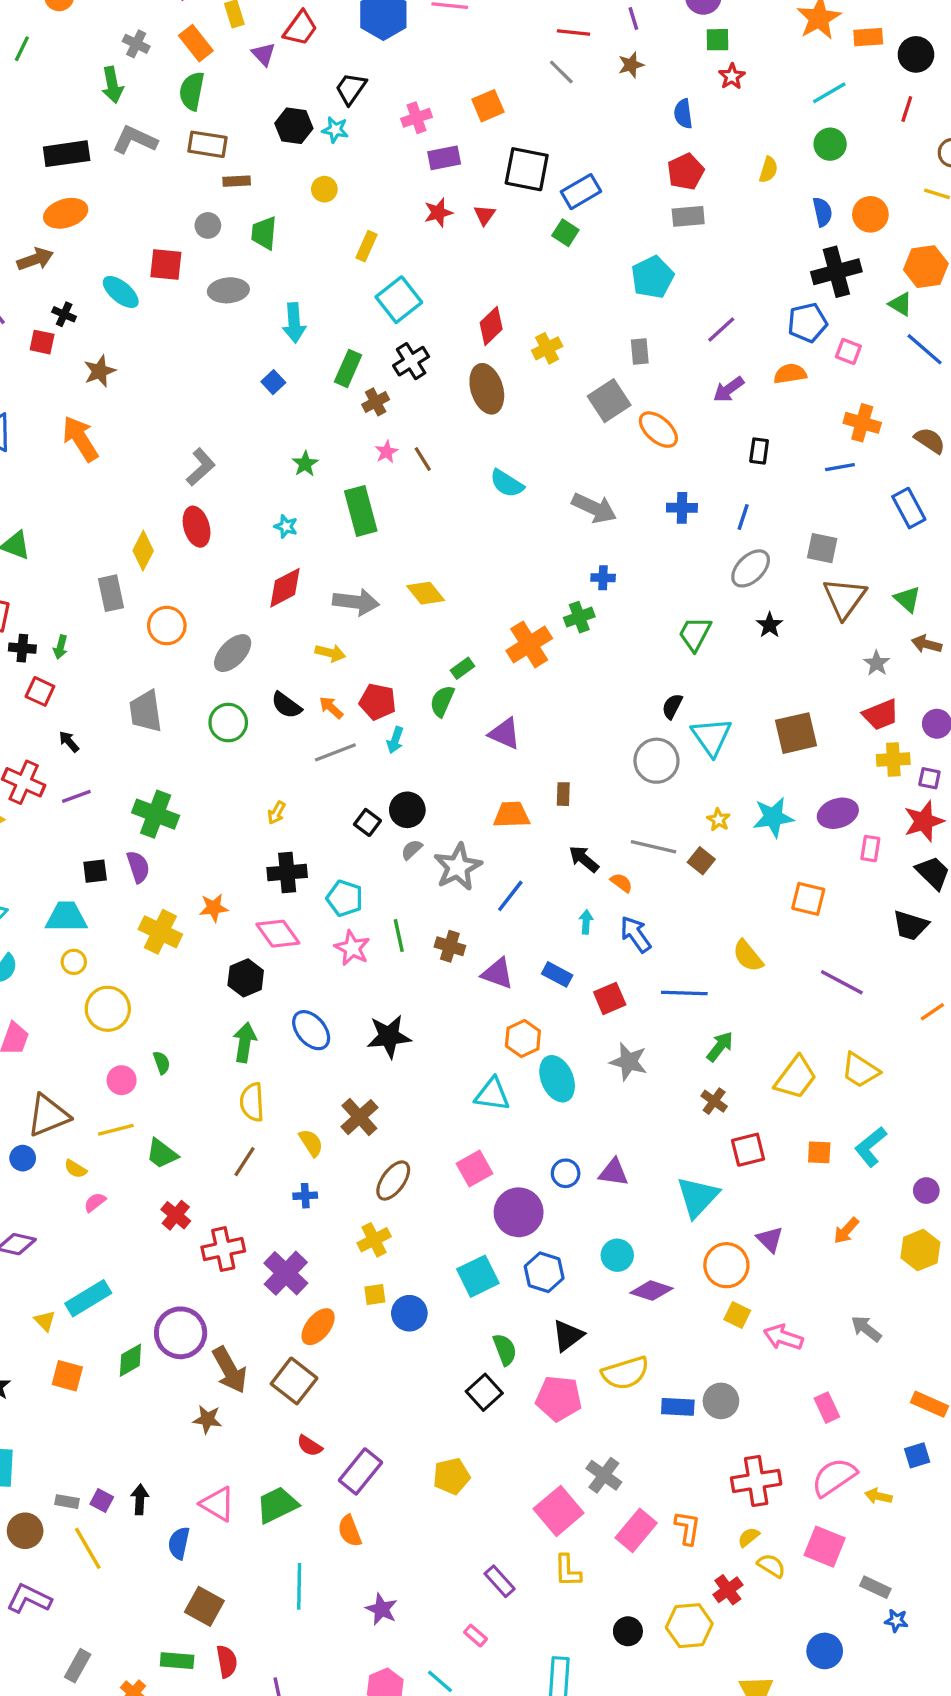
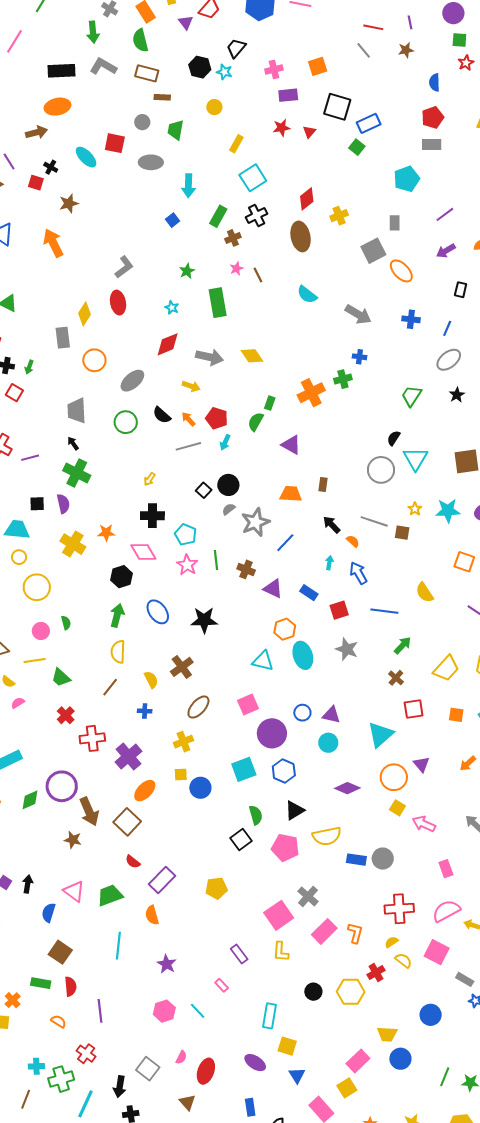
green semicircle: (192, 91) -> (140, 40), turned -30
green rectangle: (463, 668) -> (270, 403), turned -40
black arrow: (69, 742) -> (73, 443), moved
brown square: (701, 861) -> (402, 533), turned -35
cyan circle: (617, 1255) -> (328, 743), moved

